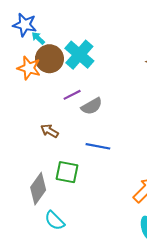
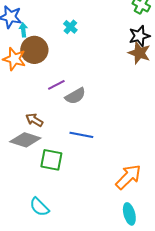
cyan arrow: (38, 38) -> (23, 30), turned 40
cyan cross: (79, 55) -> (70, 27), moved, size x0.5
gray diamond: (38, 189) -> (25, 140), moved, turned 72

